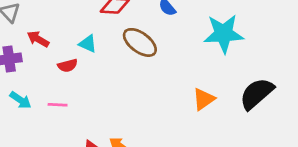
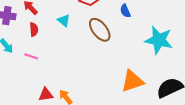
red semicircle: (68, 66) -> (34, 29), moved, turned -96
orange triangle: (204, 99) -> (132, 81), size x1.4

